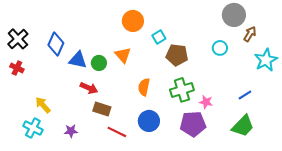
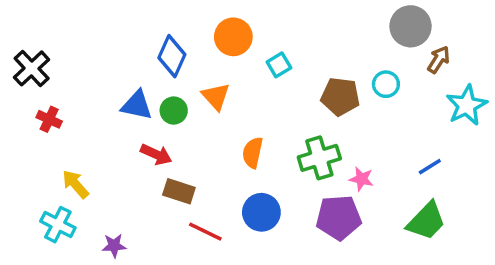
blue diamond: (56, 44) -> (172, 56), moved
brown pentagon: (177, 55) -> (340, 96), moved
red cross: (17, 68) -> (49, 119), moved
purple star: (71, 131) -> (114, 246), moved

